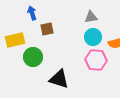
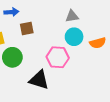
blue arrow: (32, 13) -> (11, 12), turned 104
pink hexagon: (96, 60) -> (58, 57), moved

